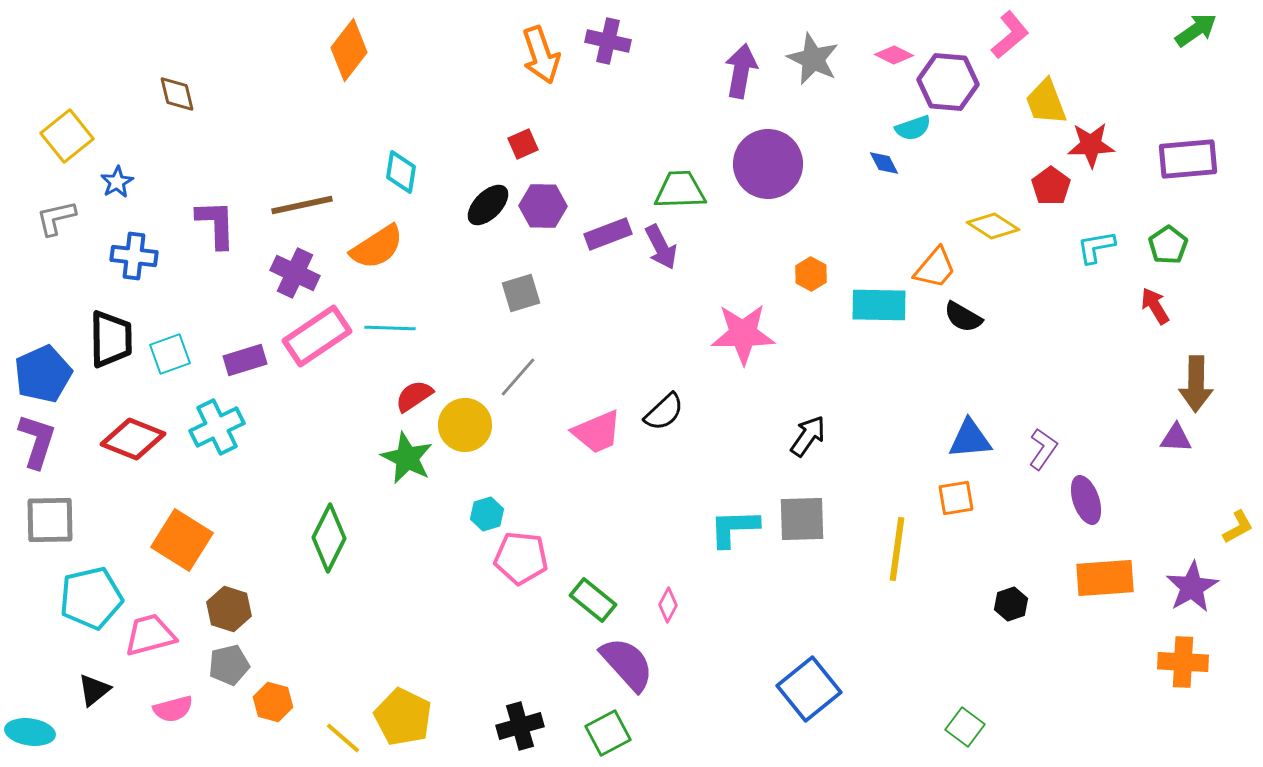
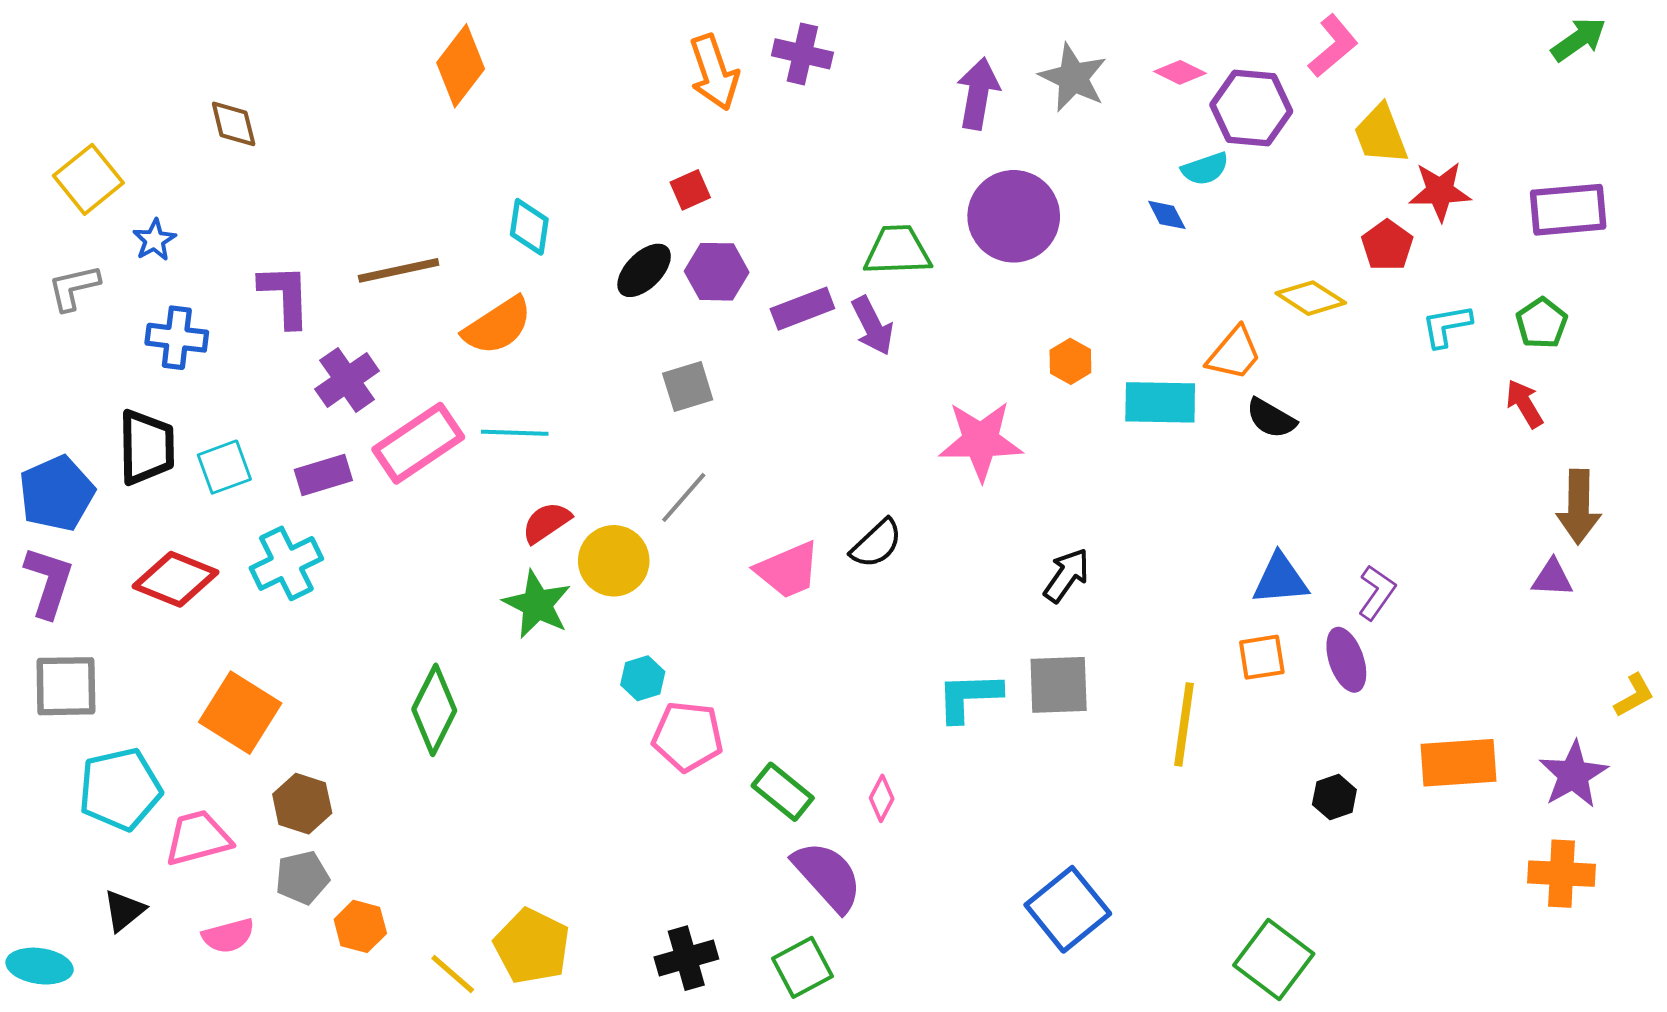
purple cross: (295, 273) -> (347, 380), moved, turned 30
purple ellipse: (1086, 500) -> (1346, 660), moved
green square: (965, 727) -> (1274, 959), size x1.5

